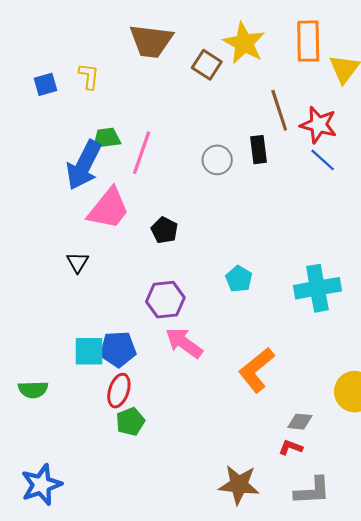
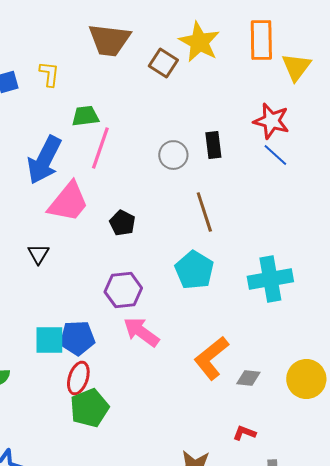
brown line: (279, 110) -> (204, 212), moved
green trapezoid: (107, 138) -> (85, 116), moved
cyan pentagon: (239, 279) -> (194, 270), size x1.5
green pentagon: (130, 422) -> (89, 408), size x1.4
gray diamond: (300, 422) -> (248, 378), moved

